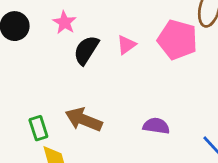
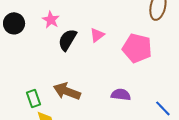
pink pentagon: (177, 40) -> (137, 48), moved

